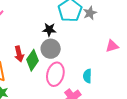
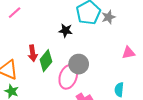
gray circle: (51, 49) -> (79, 64), moved
cyan semicircle: (87, 76) -> (119, 90), moved

